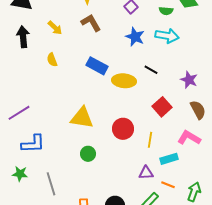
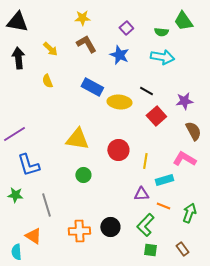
blue star: (135, 37) -> (119, 55), moved
purple star: (189, 80) -> (184, 101), turned -30
red square: (162, 107) -> (156, 116), moved
blue L-shape: (33, 144) -> (28, 165), turned 75

